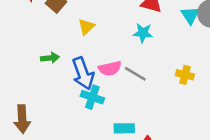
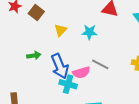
cyan star: (143, 33) -> (90, 32), moved
pink semicircle: (110, 68) -> (81, 72), moved

